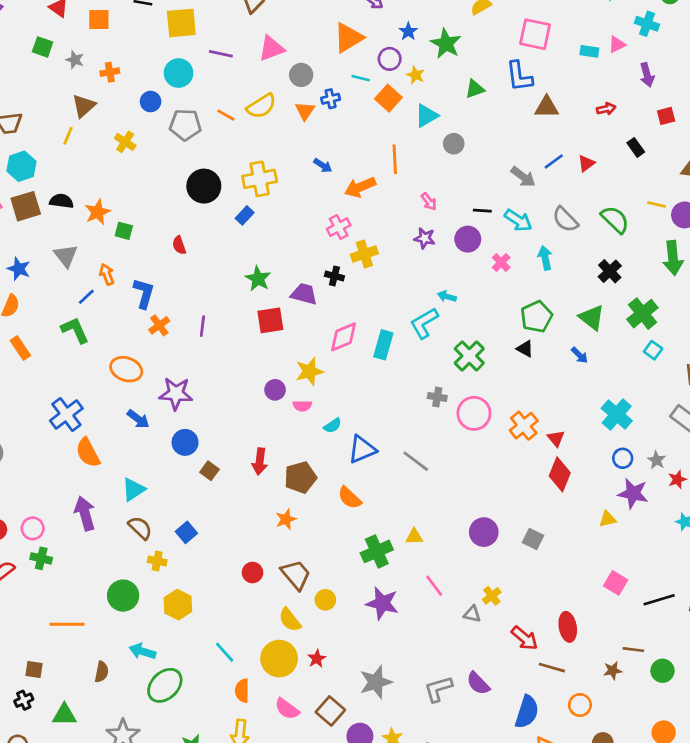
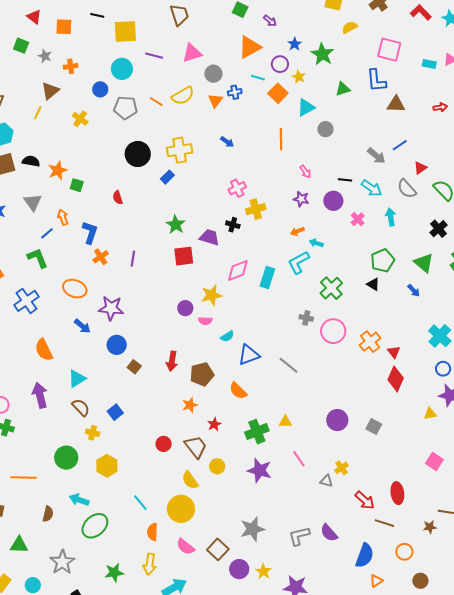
red triangle: (586, 163) -> (420, 168), moved
orange arrow: (360, 187) -> (297, 231), moved, size x0.6
blue cross: (66, 414) -> (26, 301), moved
red star: (317, 659) -> (214, 424), moved

